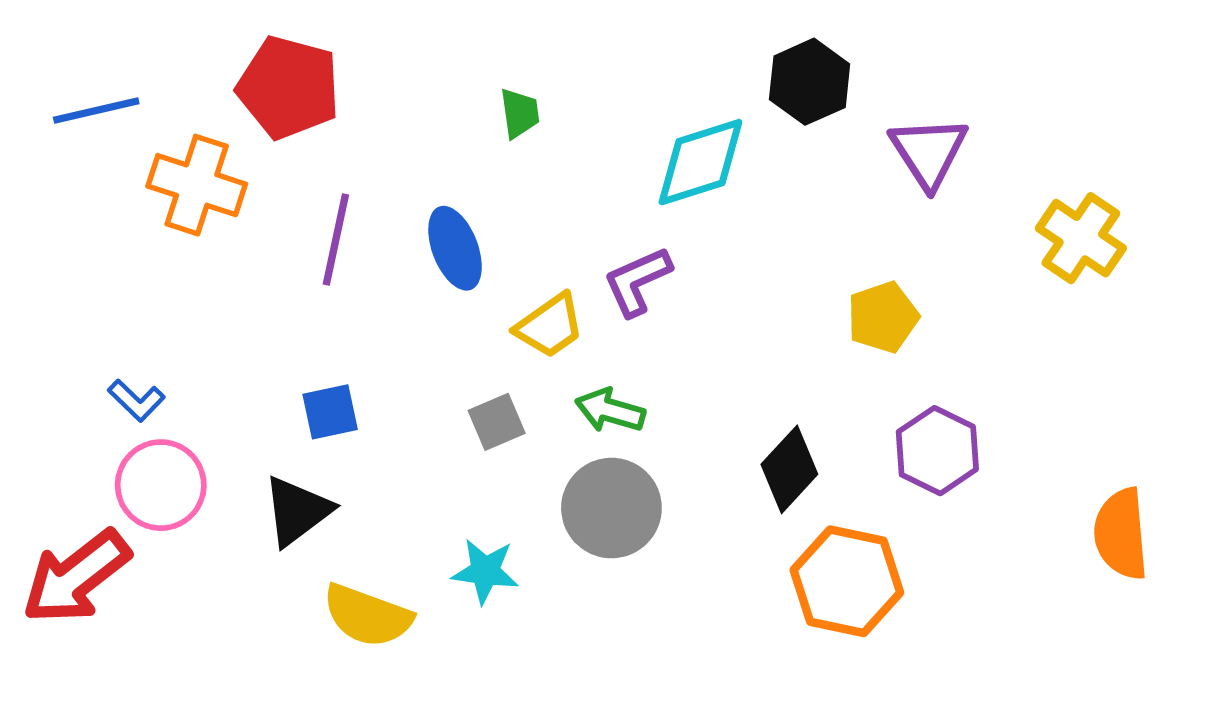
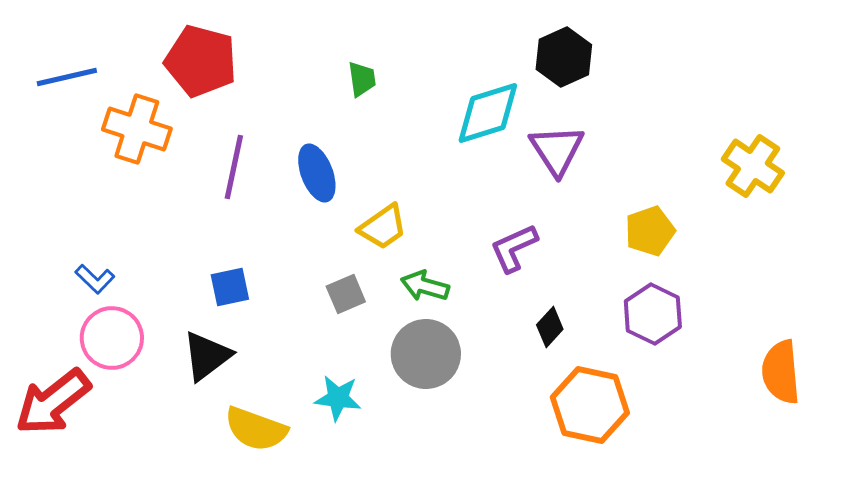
purple triangle: (929, 152) -> (557, 150), moved
purple L-shape: (637, 281) -> (514, 248), moved
yellow pentagon: (883, 317) -> (650, 231), moved
black diamond: (789, 469) -> (550, 327), size x0.7

